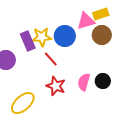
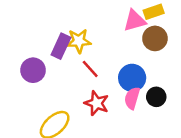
blue circle: (65, 36) -> (132, 78), moved
purple rectangle: (28, 41) -> (61, 46), turned 48

